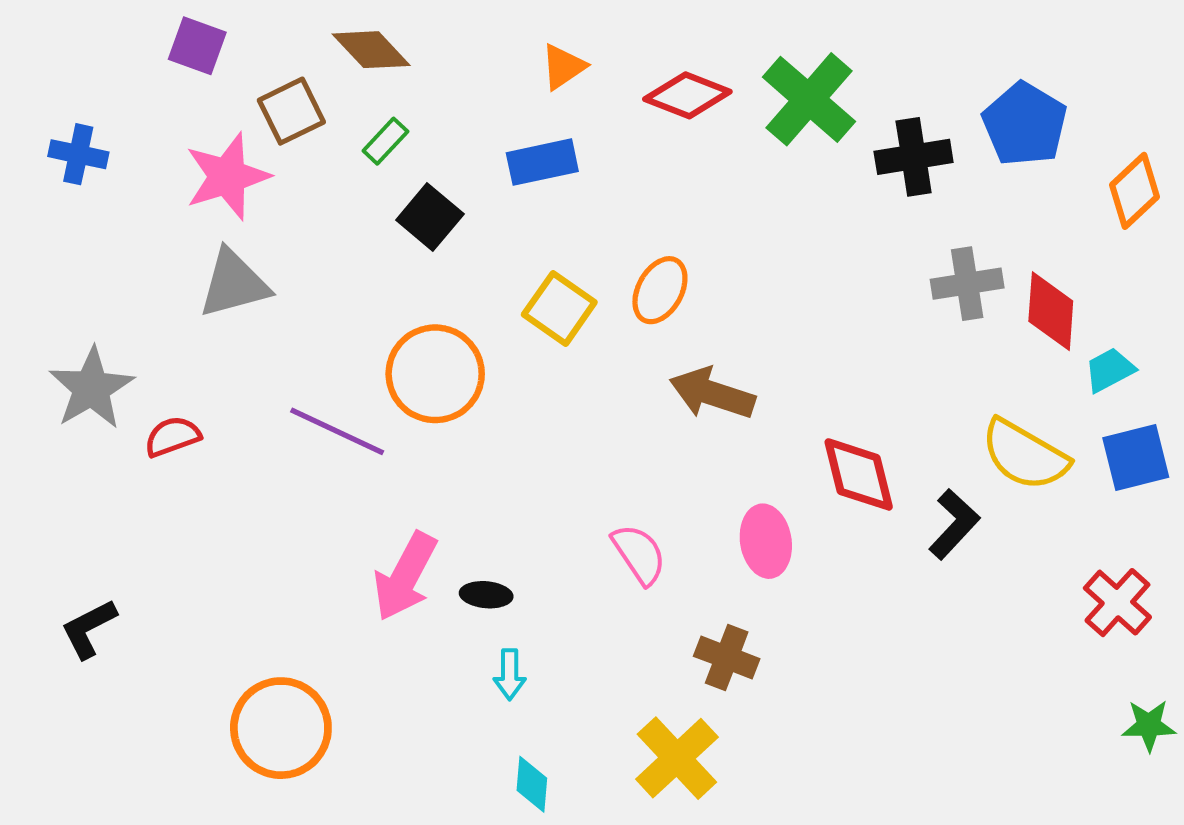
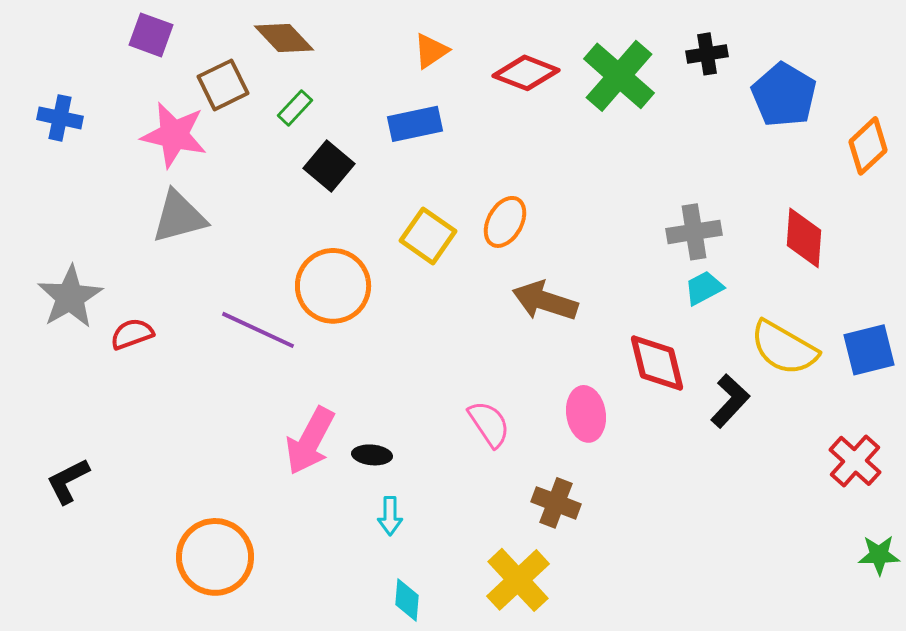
black cross: (914, 157) -> (707, 54), moved, size x0.7
pink star: (227, 176) -> (174, 135), turned 30
gray cross: (967, 284) -> (694, 232), moved
cyan trapezoid: (1110, 370) -> (704, 288), moved

